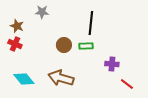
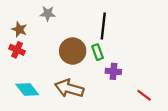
brown circle: (64, 45) -> (73, 51), size x1.5
green rectangle: (86, 46) -> (98, 52), turned 72
purple cross: (112, 64) -> (113, 71), moved

